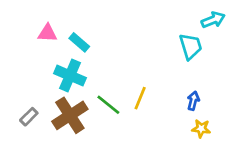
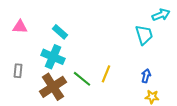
pink triangle: (47, 33) -> (20, 27), moved
gray rectangle: (29, 117) -> (18, 71), moved, turned -40

